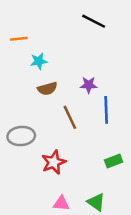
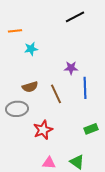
black line: (94, 21) -> (75, 17), turned -54
brown semicircle: (47, 89) -> (30, 87), moved

